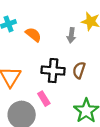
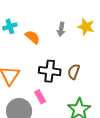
gray arrow: (71, 35) -> (61, 29), moved

